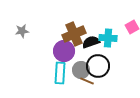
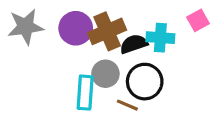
gray star: (22, 31) -> (25, 27), size x1.6
purple circle: (64, 51) -> (76, 28), moved
gray circle: (81, 70) -> (105, 74), moved

